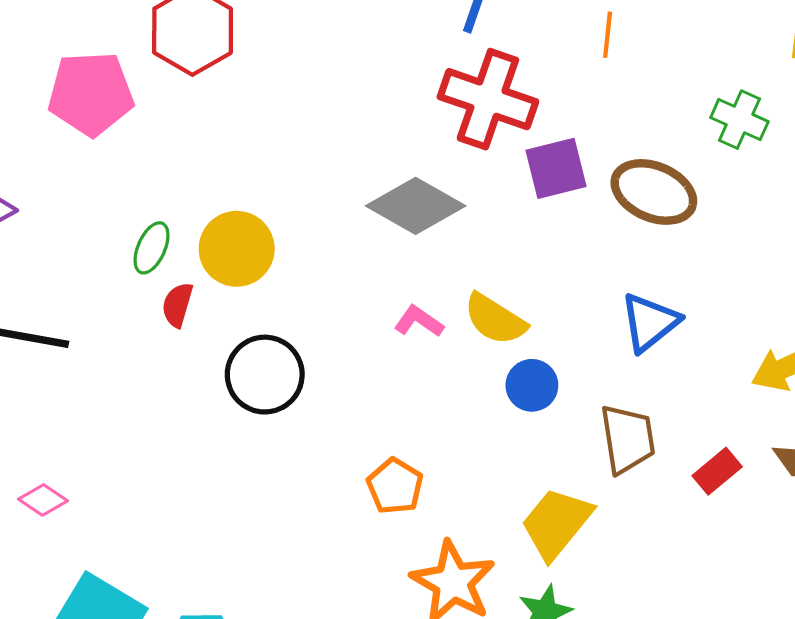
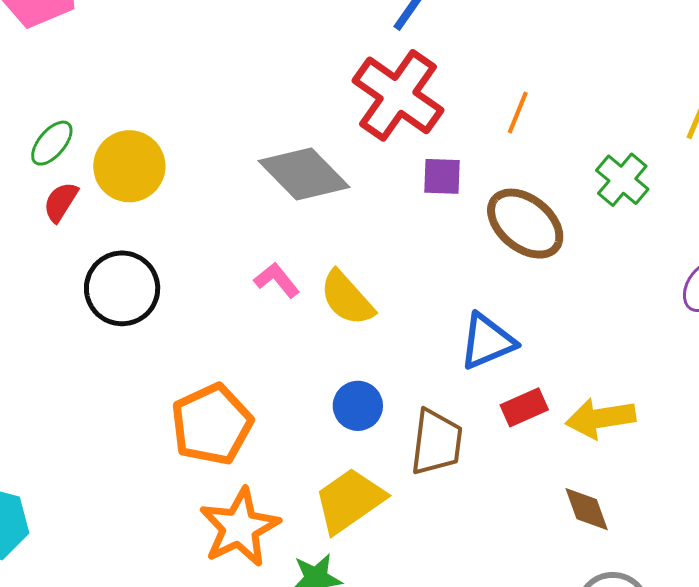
orange line: (608, 35) -> (518, 112), moved
purple square: (556, 168) -> (442, 176), size x0.7
blue circle: (532, 385) -> (358, 406), moved
red rectangle: (717, 471) -> (524, 407), moved
orange pentagon: (395, 486) -> (212, 424), size x1.5

